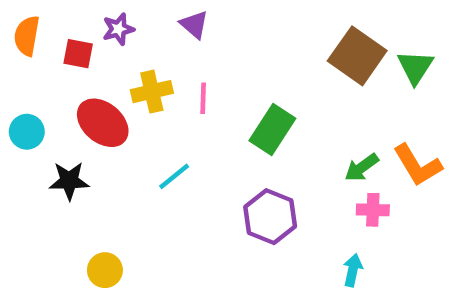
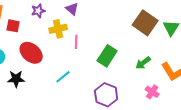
red square: (78, 54) -> (13, 26), moved
yellow cross: (152, 92) -> (58, 29), moved
green arrow: (362, 167) -> (143, 63), moved
pink cross: (373, 210) -> (152, 92), turned 32

